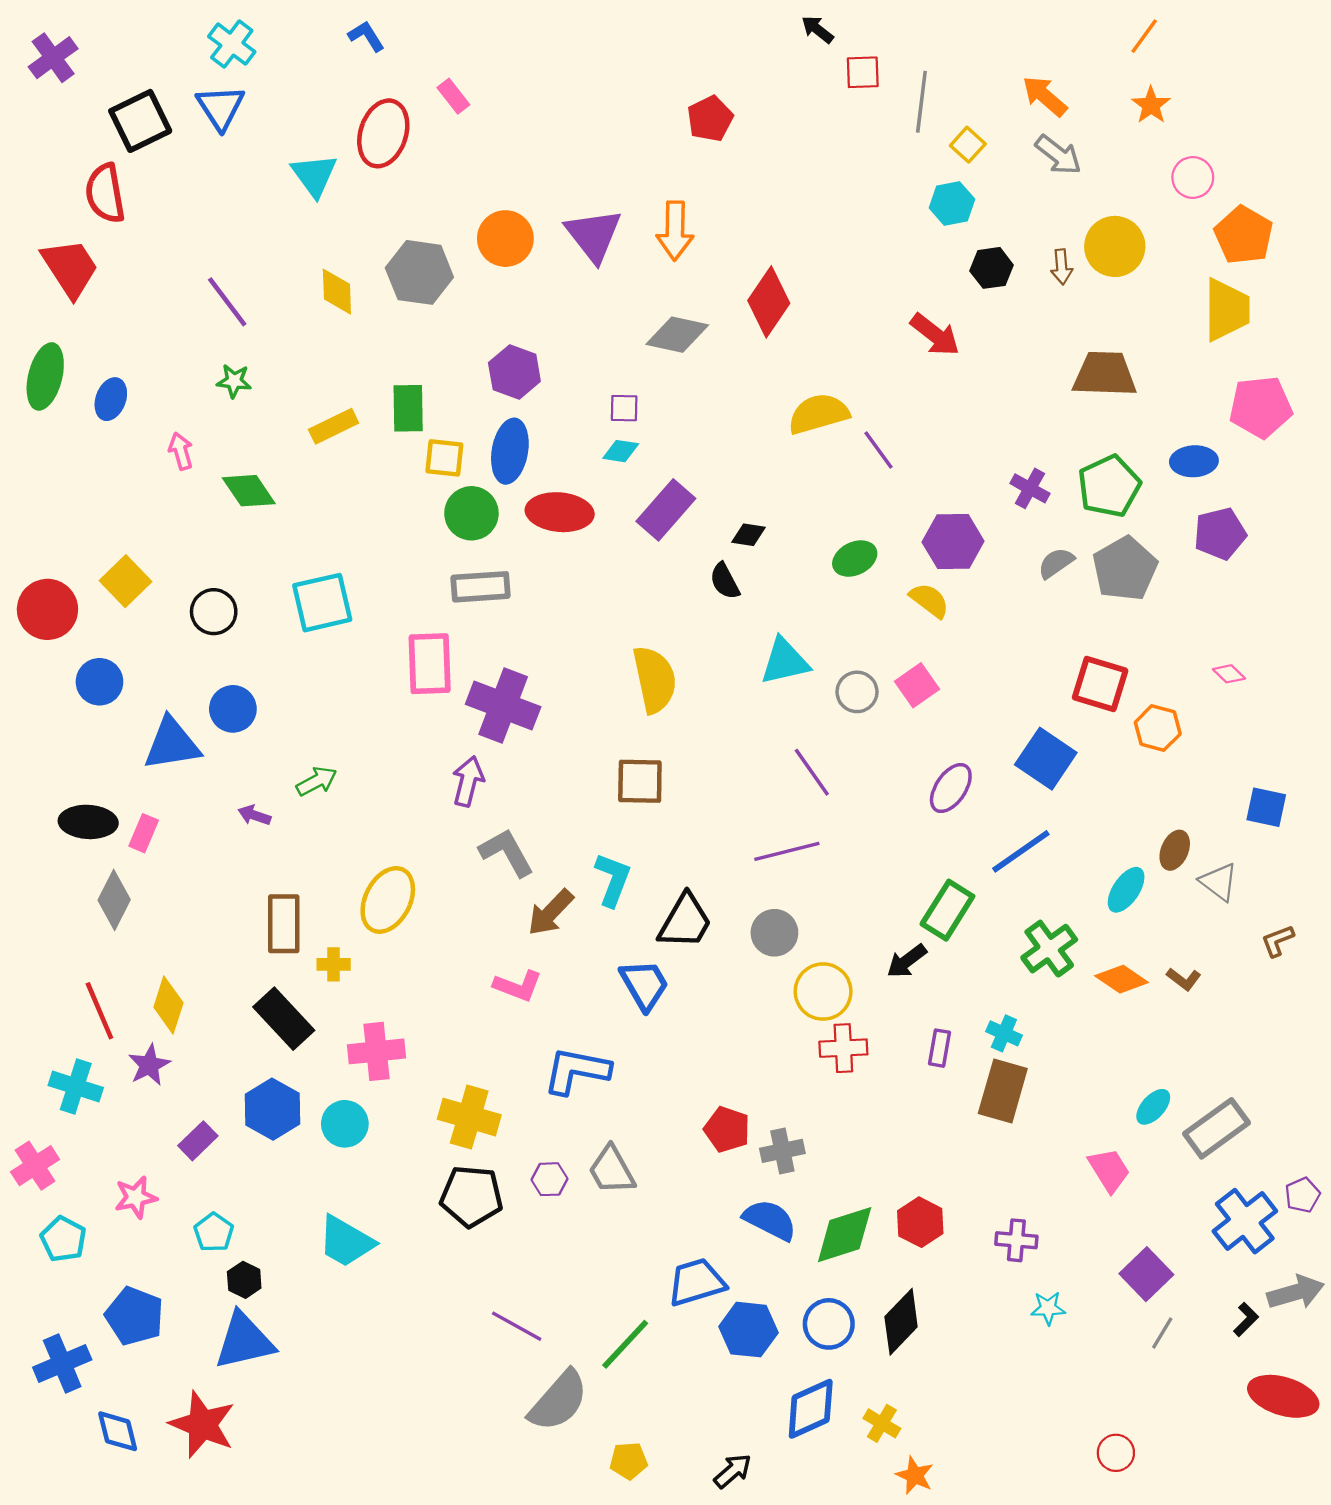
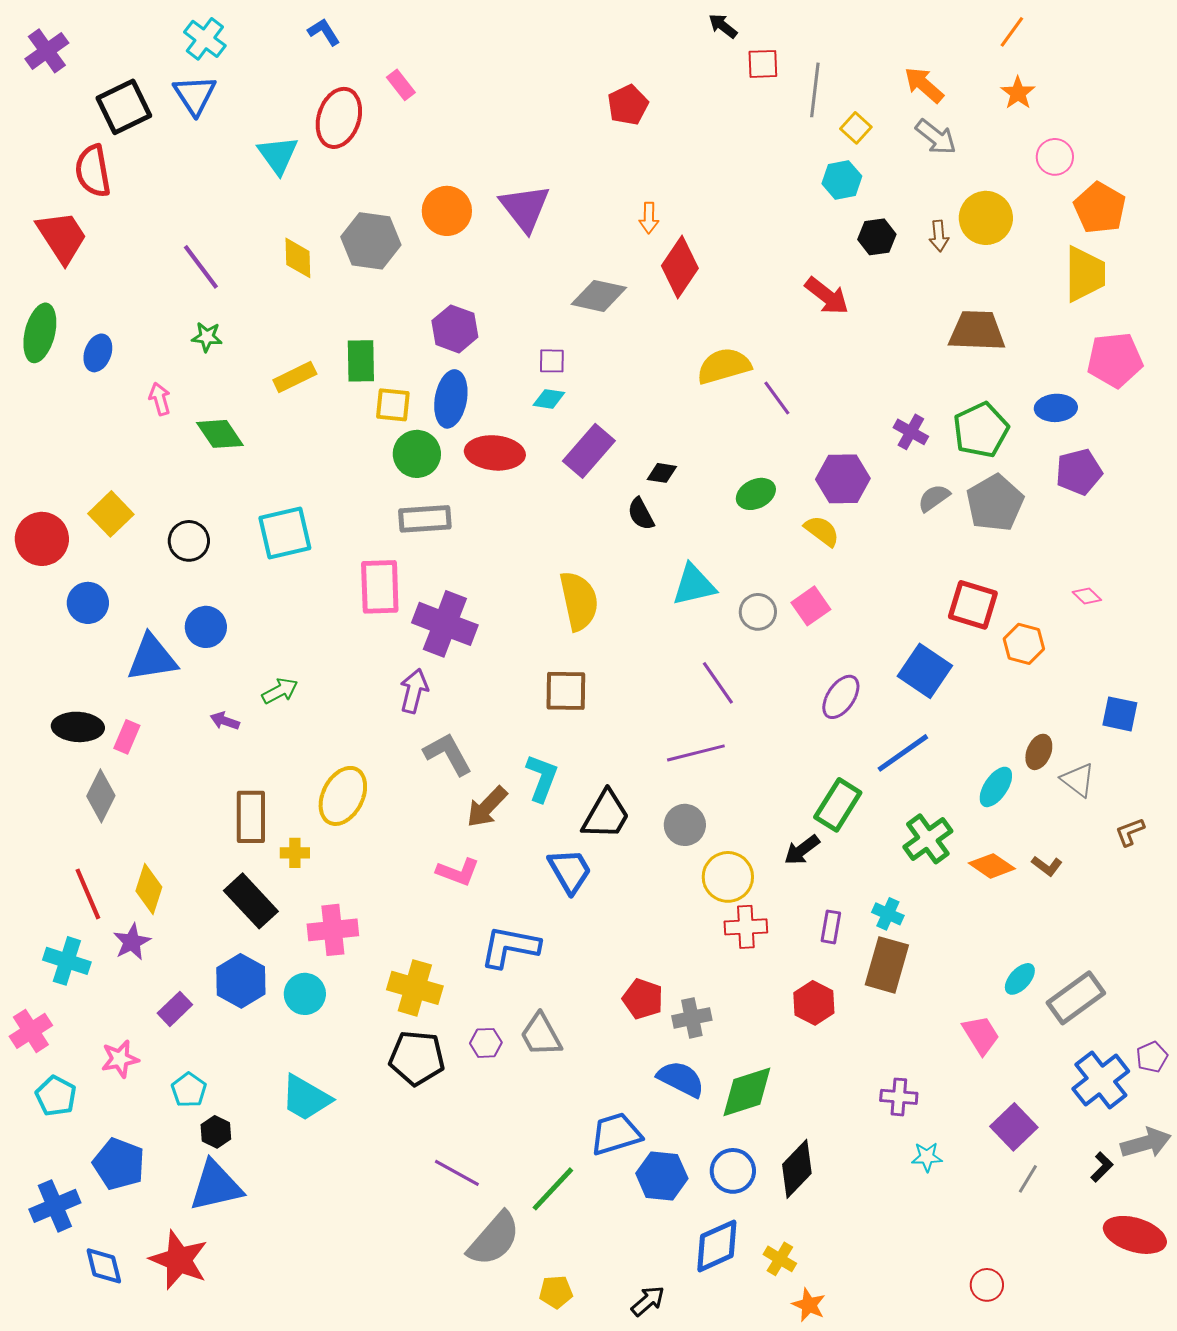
orange arrow: (675, 231) -> (649, 218), moved, size x0.6
red hexagon: (920, 1222) -> (814, 1003), moved

